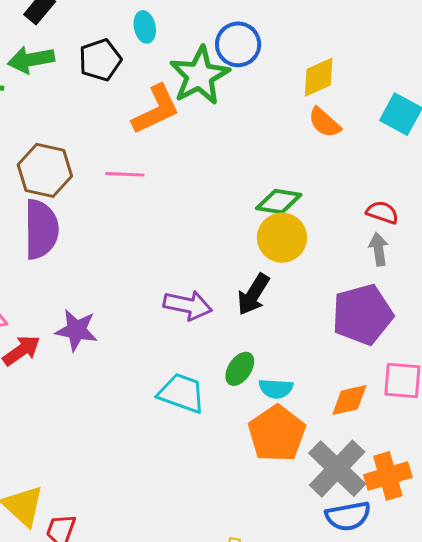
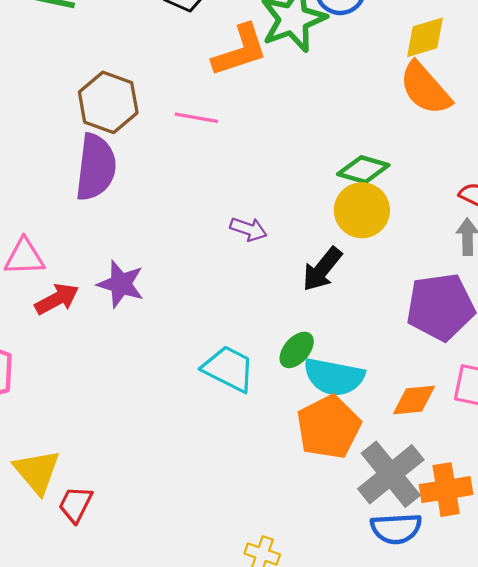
orange semicircle: (324, 123) -> (425, 88), size x1.5
purple arrow: (188, 305) -> (248, 229), moved, size x0.7
cyan semicircle: (276, 389) -> (334, 377), size x1.6

